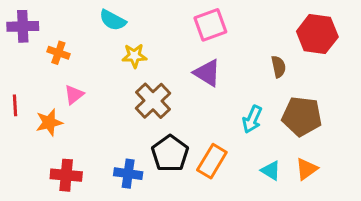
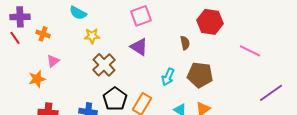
red line: (15, 105) -> (15, 38), moved, turned -32

